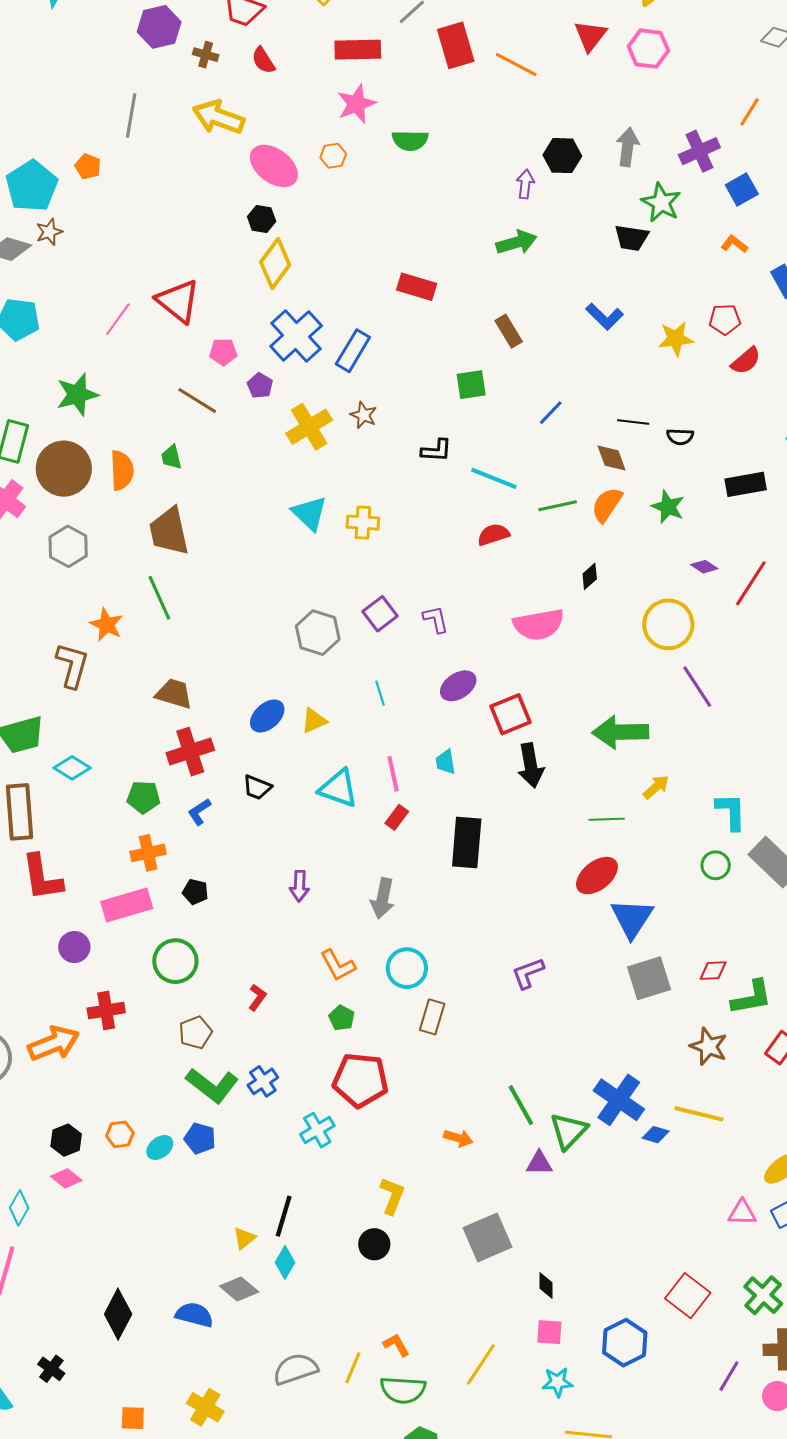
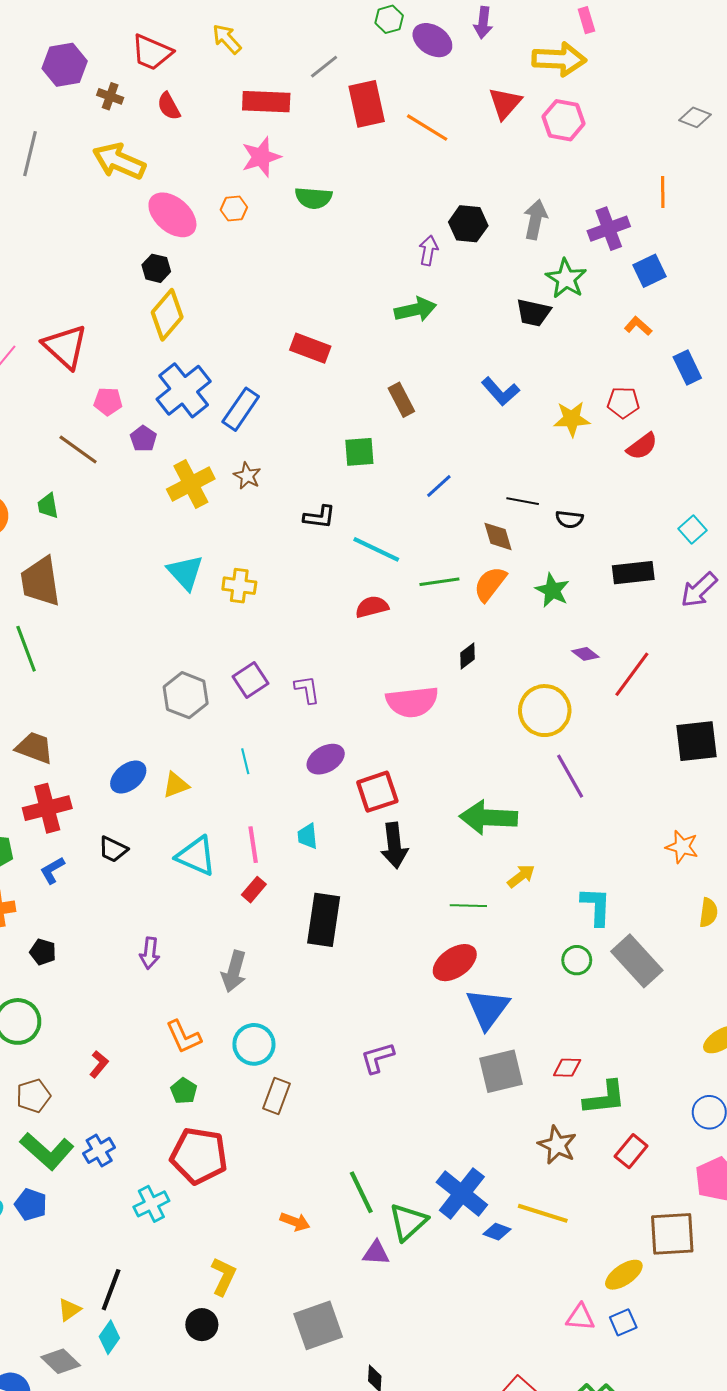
orange line: (750, 112) -> (663, 192), turned -36

